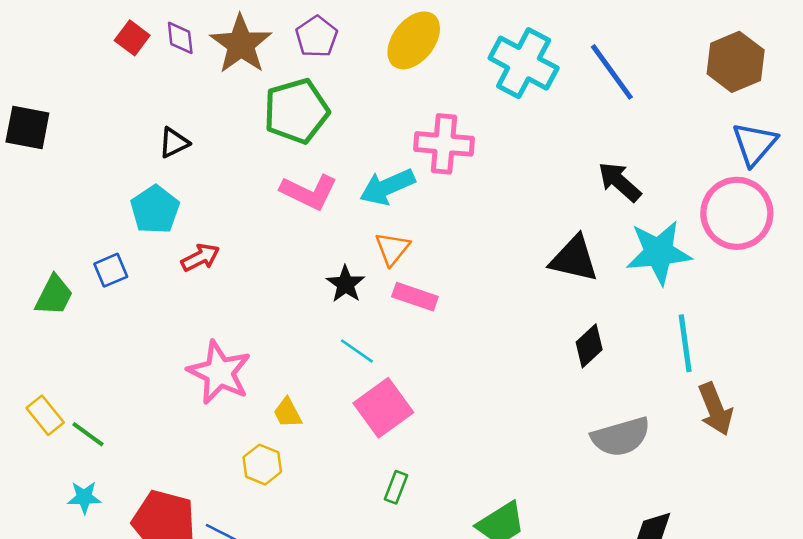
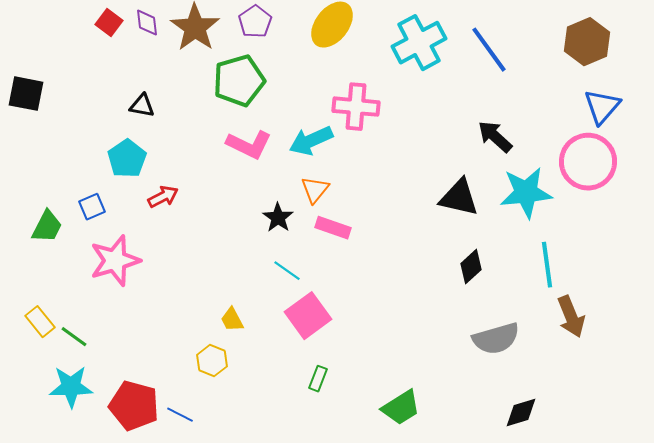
cyan cross: (524, 63) -> (419, 43), turned 34
black triangle: (174, 143) -> (142, 106), turned 36
pink star: (219, 372) -> (115, 261), moved, turned 30
cyan star: (84, 497) -> (71, 387), size x1.6

